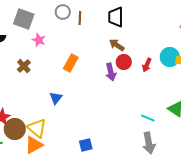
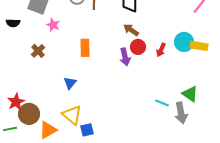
orange rectangle: (71, 63) -> (85, 48), turned -30
yellow triangle: (37, 128) -> (72, 115), moved
gray arrow: (149, 143) -> (181, 113), moved
blue square: (86, 145) -> (87, 130), moved

